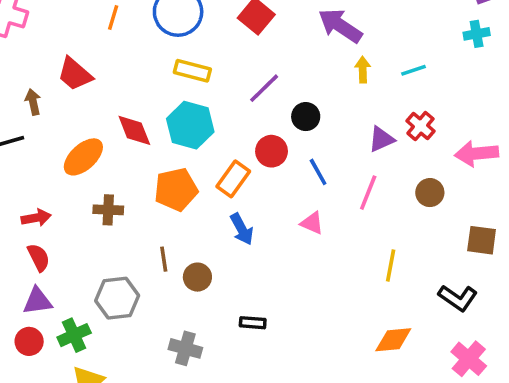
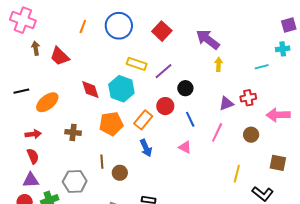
cyan line: (414, 70) -> (262, 67), moved
yellow rectangle: (192, 71) -> (137, 64), moved
brown arrow: (33, 102) -> (36, 48), moved
red cross: (420, 126) -> (248, 98), turned 35
orange ellipse: (83, 157) -> (47, 102), moved
yellow line: (391, 266) -> (237, 174), moved

